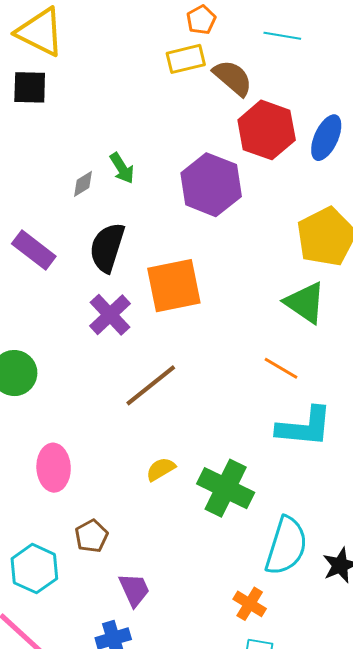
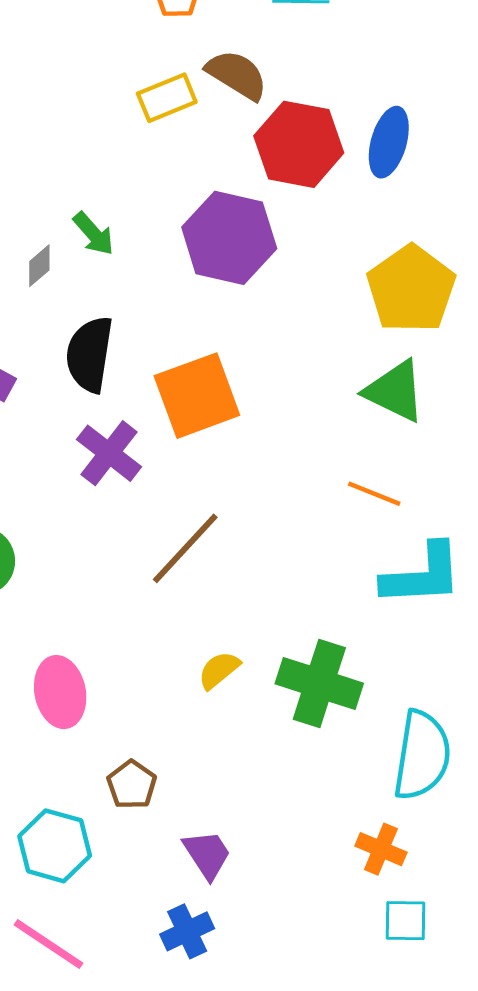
yellow rectangle: (186, 59) -> (167, 98), moved

